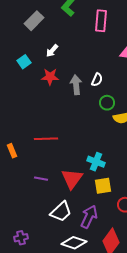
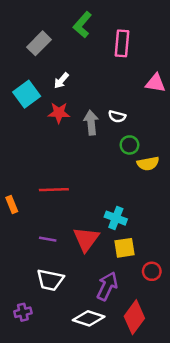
cyan square: (24, 62) -> (27, 94), size x1.5
white semicircle: (97, 80) -> (117, 116), turned 80
white trapezoid: (61, 212) -> (50, 280), moved, turned 55

